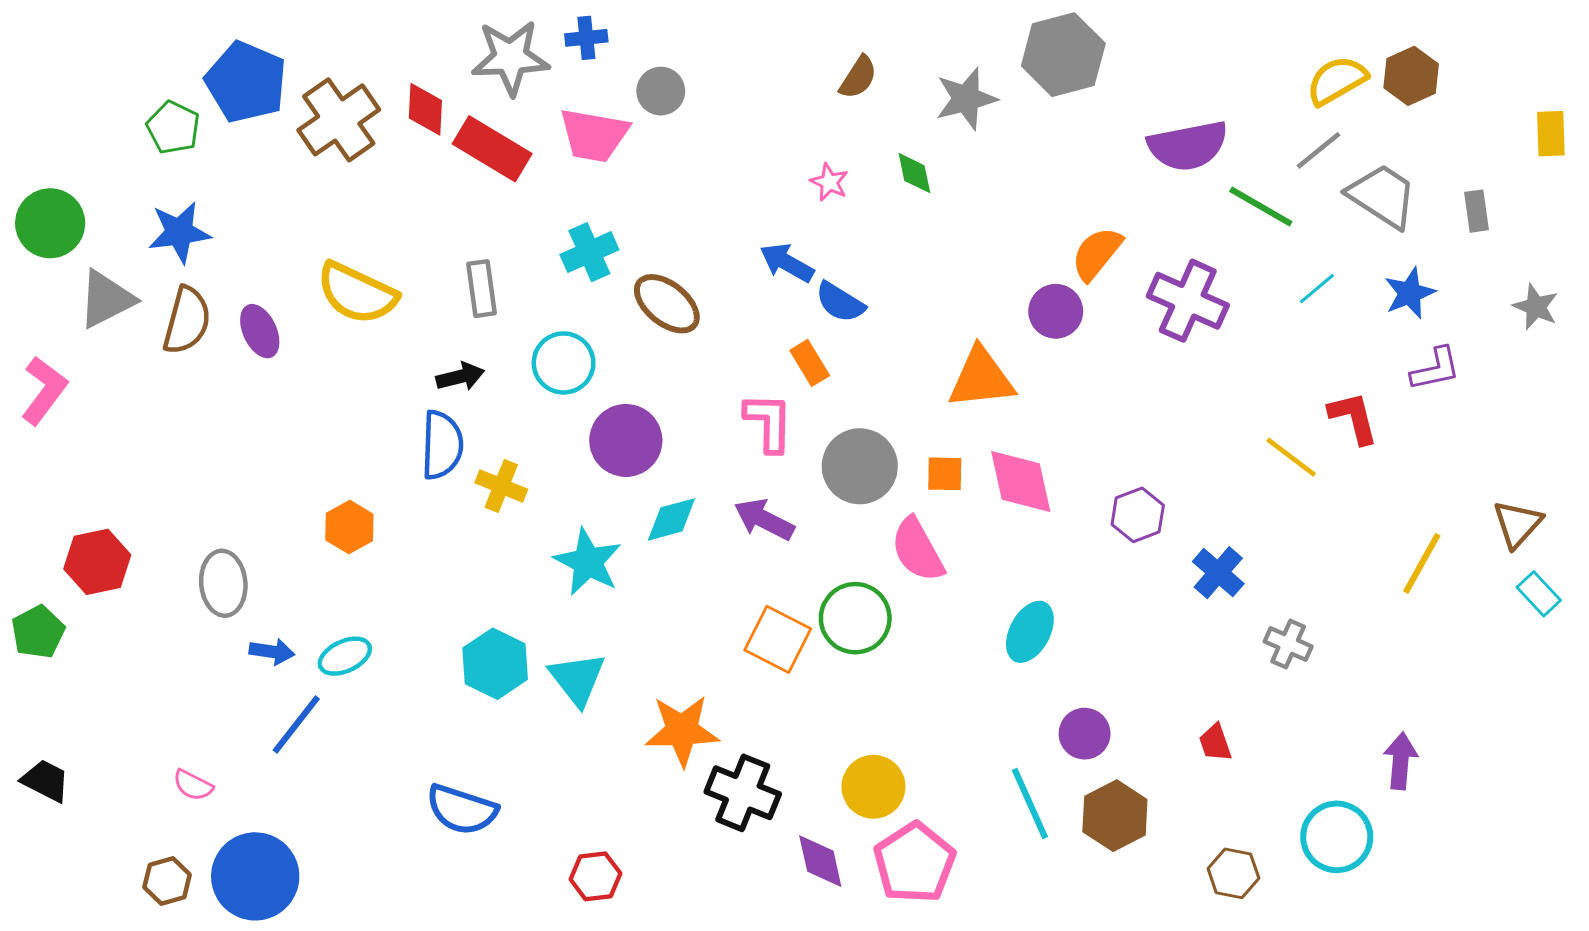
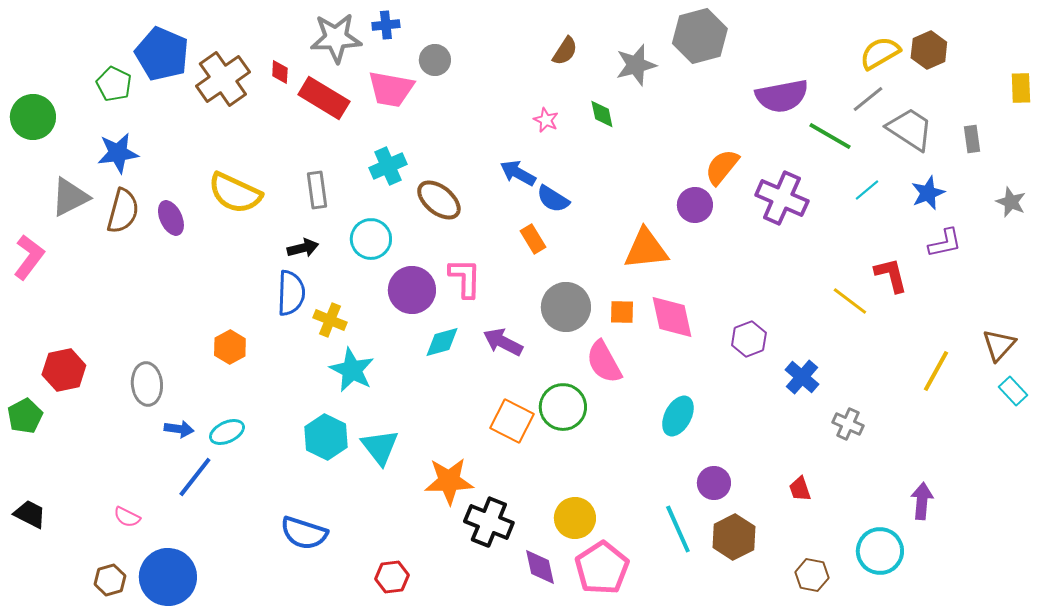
red diamond: (425, 109) -> (280, 72), size x0.7
green circle: (50, 223) -> (33, 117), moved
pink L-shape: (769, 422) -> (465, 278), moved
cyan star: (588, 562) -> (352, 370), moved

